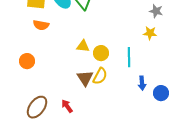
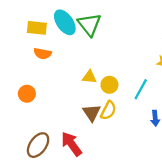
cyan line: (129, 57) -> (141, 89), turned 30
red arrow: (67, 106) -> (72, 144), size x1.6

